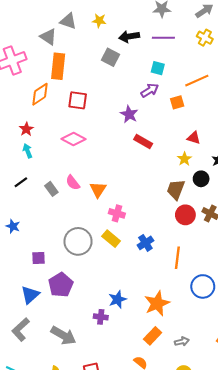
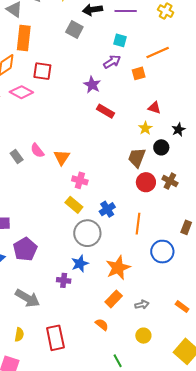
pink diamond: (74, 139) -> (21, 92), moved
gray circle: (78, 241) -> (87, 233), moved

